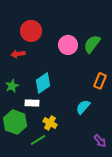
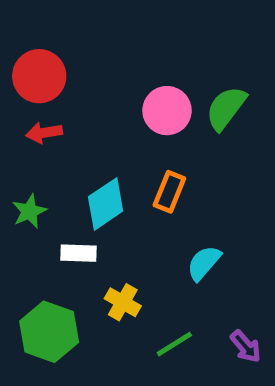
red circle: (31, 31) -> (39, 76), moved
orange rectangle: (100, 81) -> (169, 192), moved
green hexagon: (15, 122) -> (49, 332), moved
green line: (38, 140) -> (174, 344), moved

